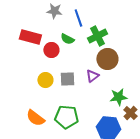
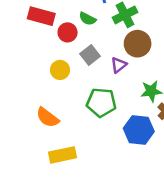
gray square: (67, 79) -> (90, 55), moved, turned -35
green pentagon: (66, 117) -> (101, 102), moved

